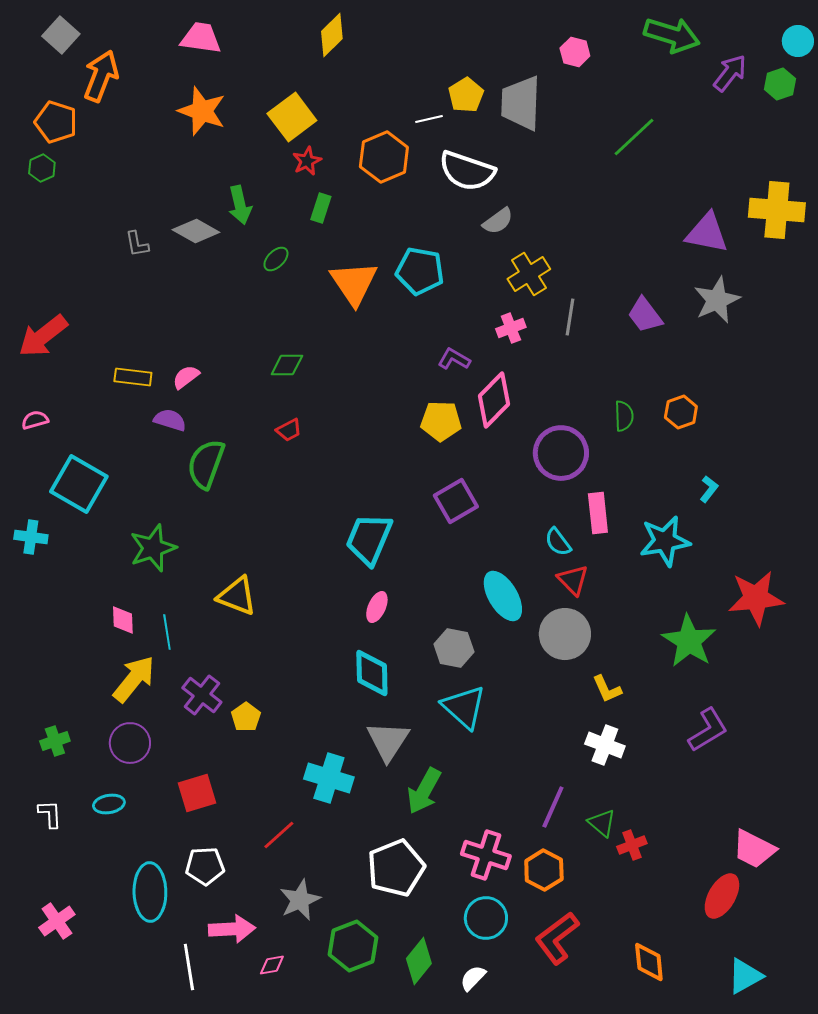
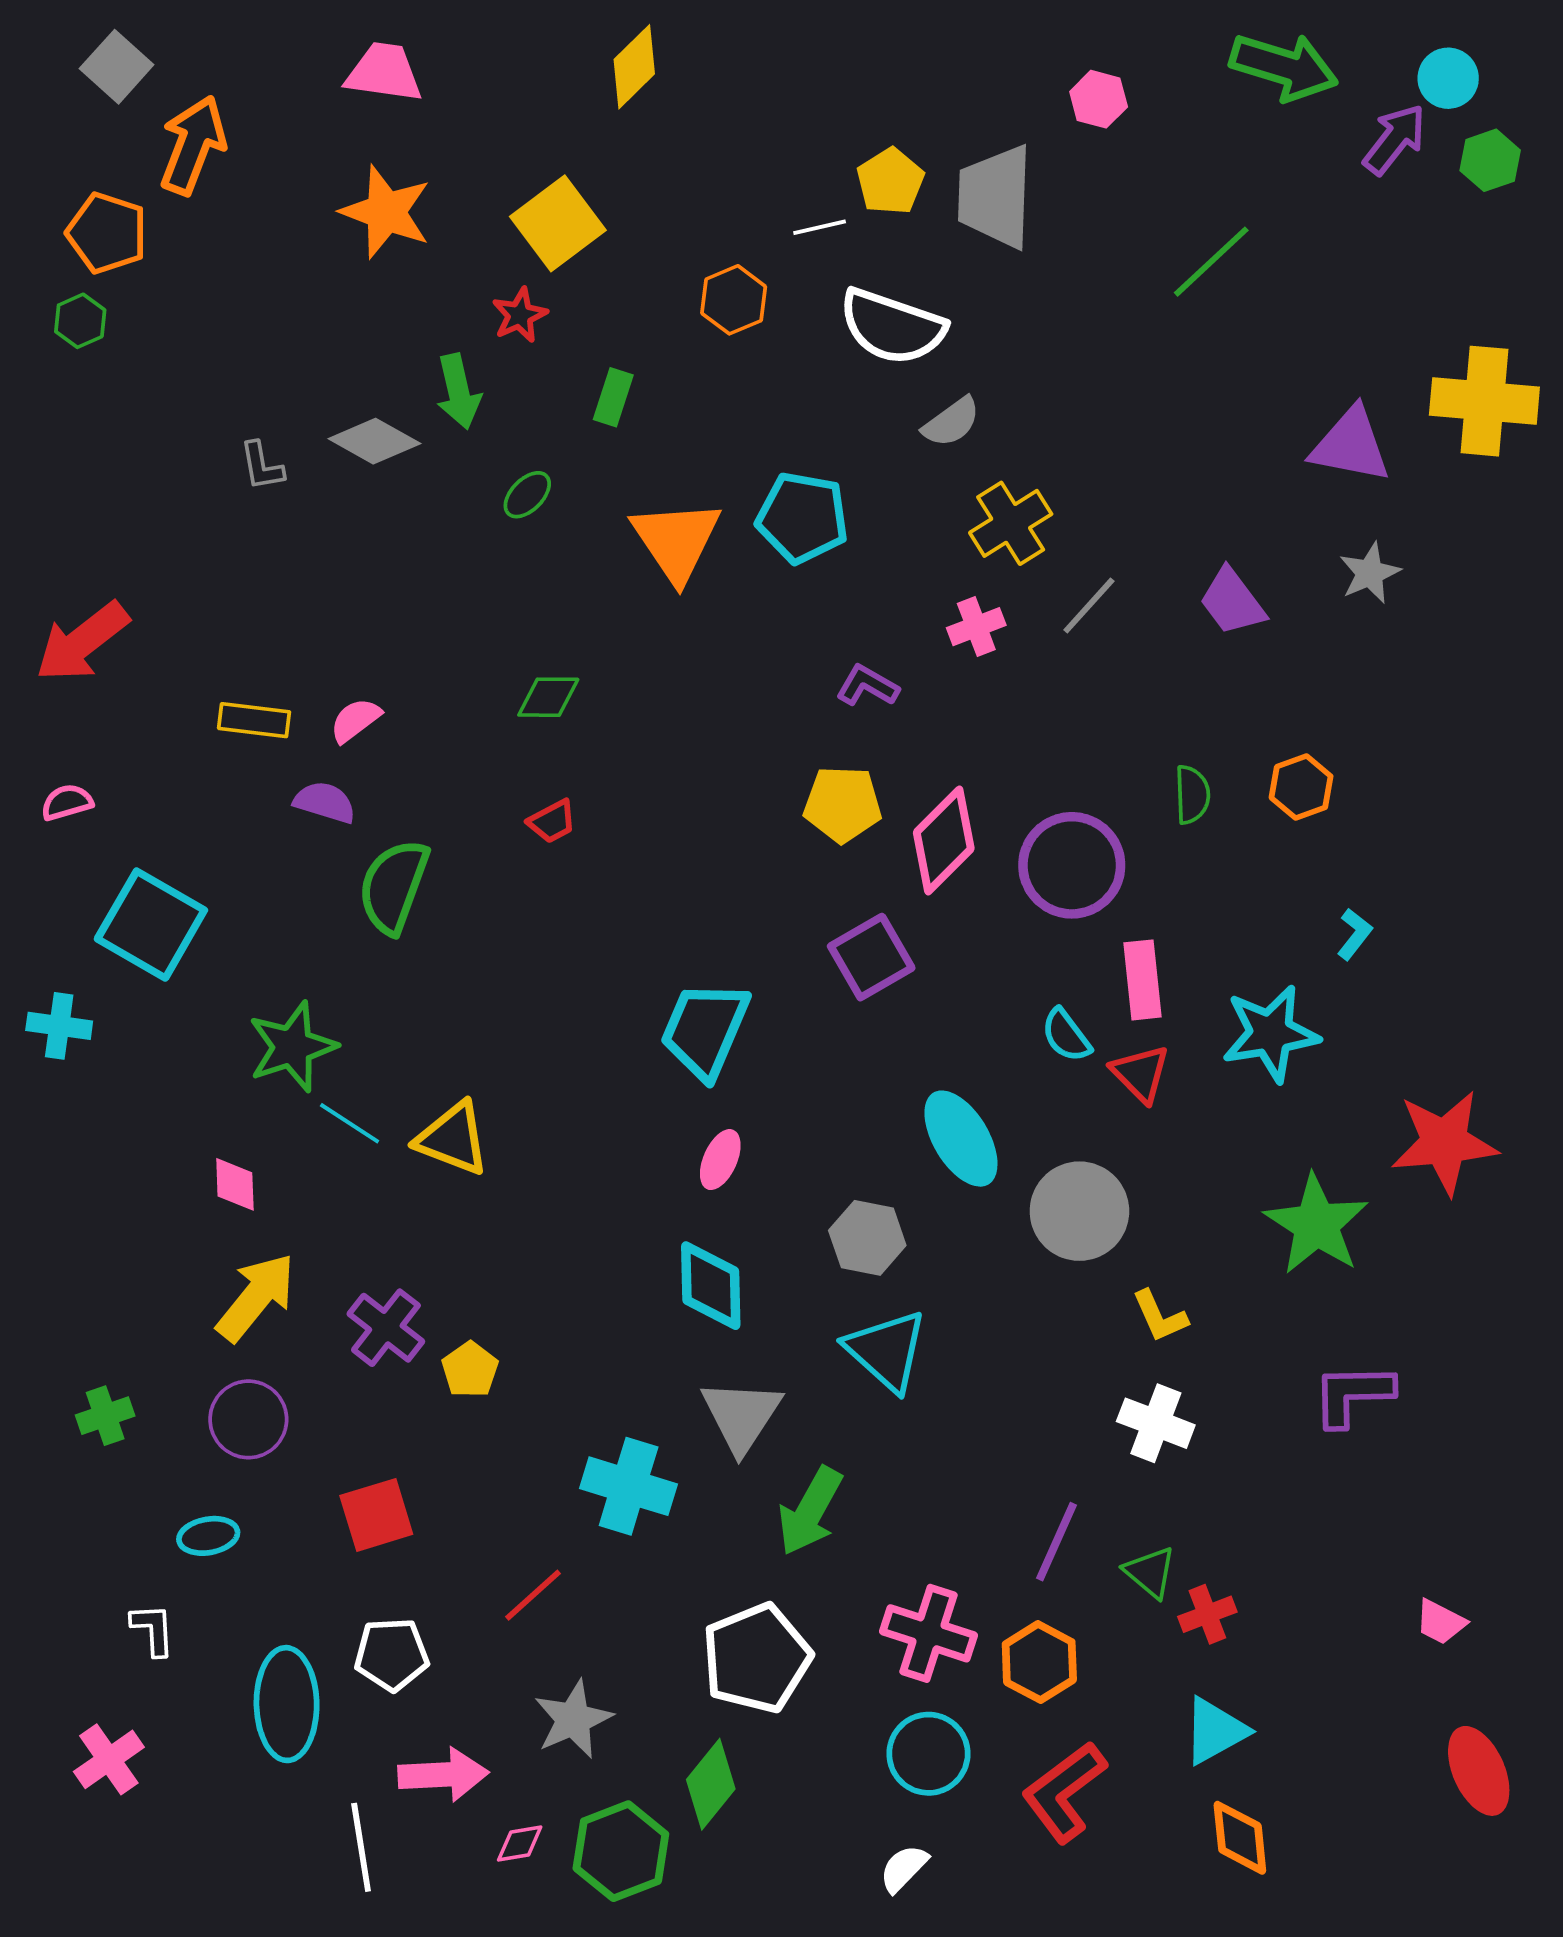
cyan circle: (798, 41) -> (1448, 78), moved
orange hexagon: (384, 157) -> (734, 300), size x0.7
red star: (307, 161) -> (520, 315), moved
gray star: (717, 300) -> (1370, 573), size x0.7
gray line: (570, 317) -> (1089, 606), turned 33
pink diamond: (494, 400) -> (944, 840), moved
red triangle: (573, 580) -> (1141, 1074), moved
cyan line: (167, 632) -> (350, 1123), moved, turned -48
purple L-shape: (708, 730) -> (1353, 1395), turned -150
white L-shape: (50, 814) -> (153, 1630), moved
pink trapezoid: (754, 849) -> (1441, 1622), size x0.6
red ellipse: (722, 896) -> (1479, 1771), moved, turned -54
green hexagon: (353, 946) -> (621, 1851), moved
green diamond: (419, 961) -> (711, 1784), moved
cyan triangle: (745, 976) -> (1215, 1731), moved

